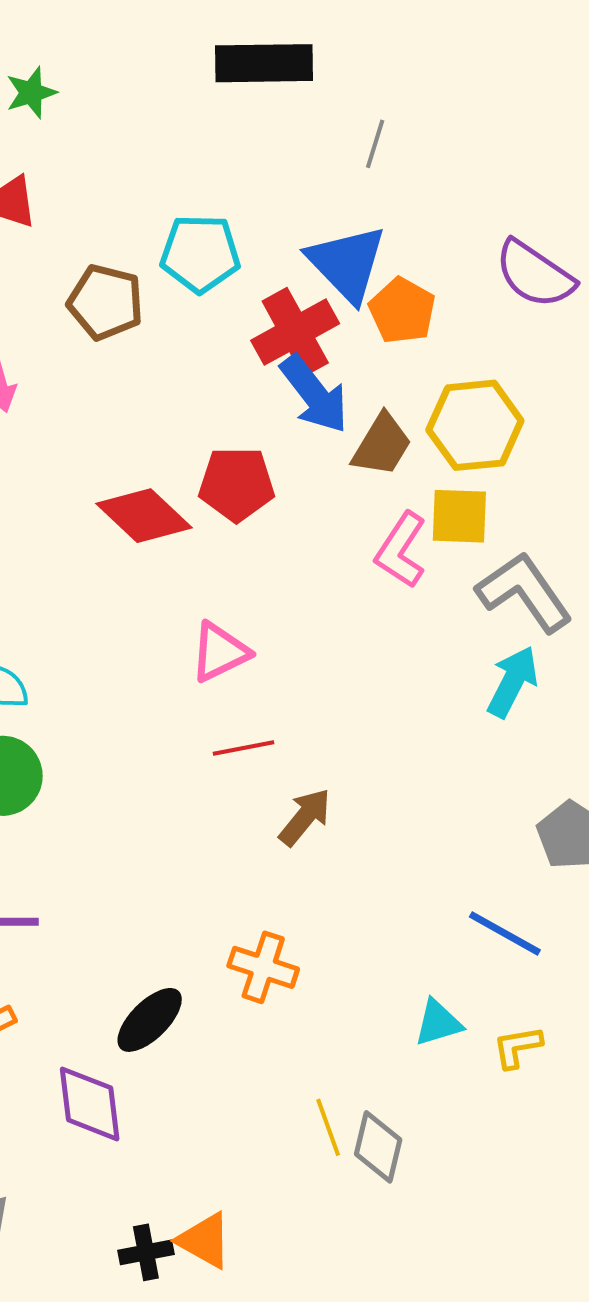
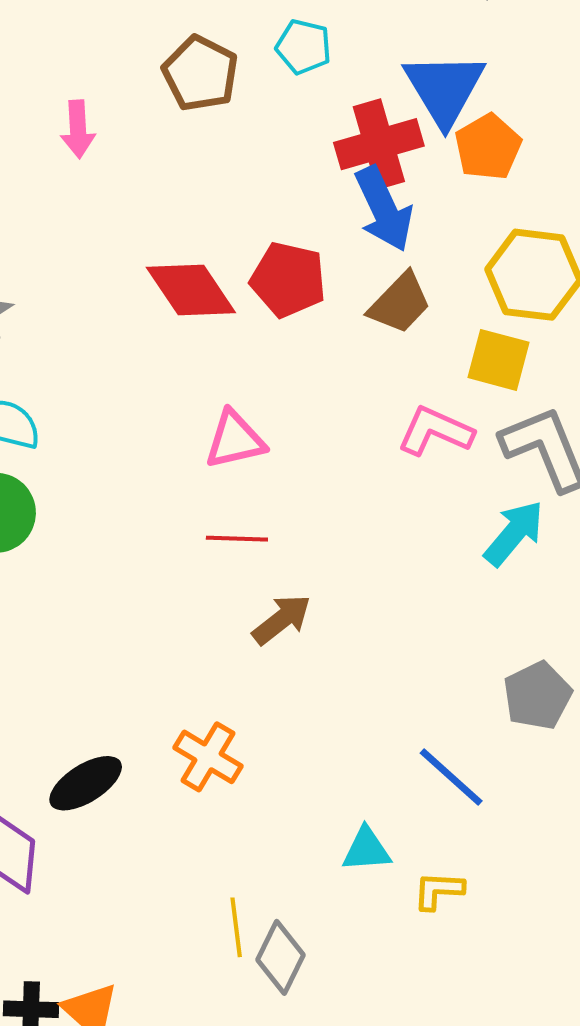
cyan pentagon: (200, 254) -> (303, 47), size x0.7
brown trapezoid: (382, 445) -> (400, 303), moved
pink L-shape: (401, 550) -> (435, 431), moved, turned 68

